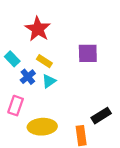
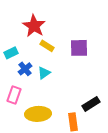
cyan rectangle: (12, 59) -> (11, 53), turned -72
yellow rectangle: (44, 61) -> (47, 46), moved

